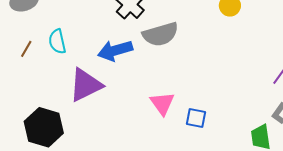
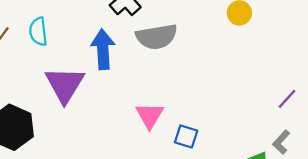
blue arrow: (115, 51) -> (103, 49), turned 96
purple triangle: (86, 85) -> (65, 85), turned -39

